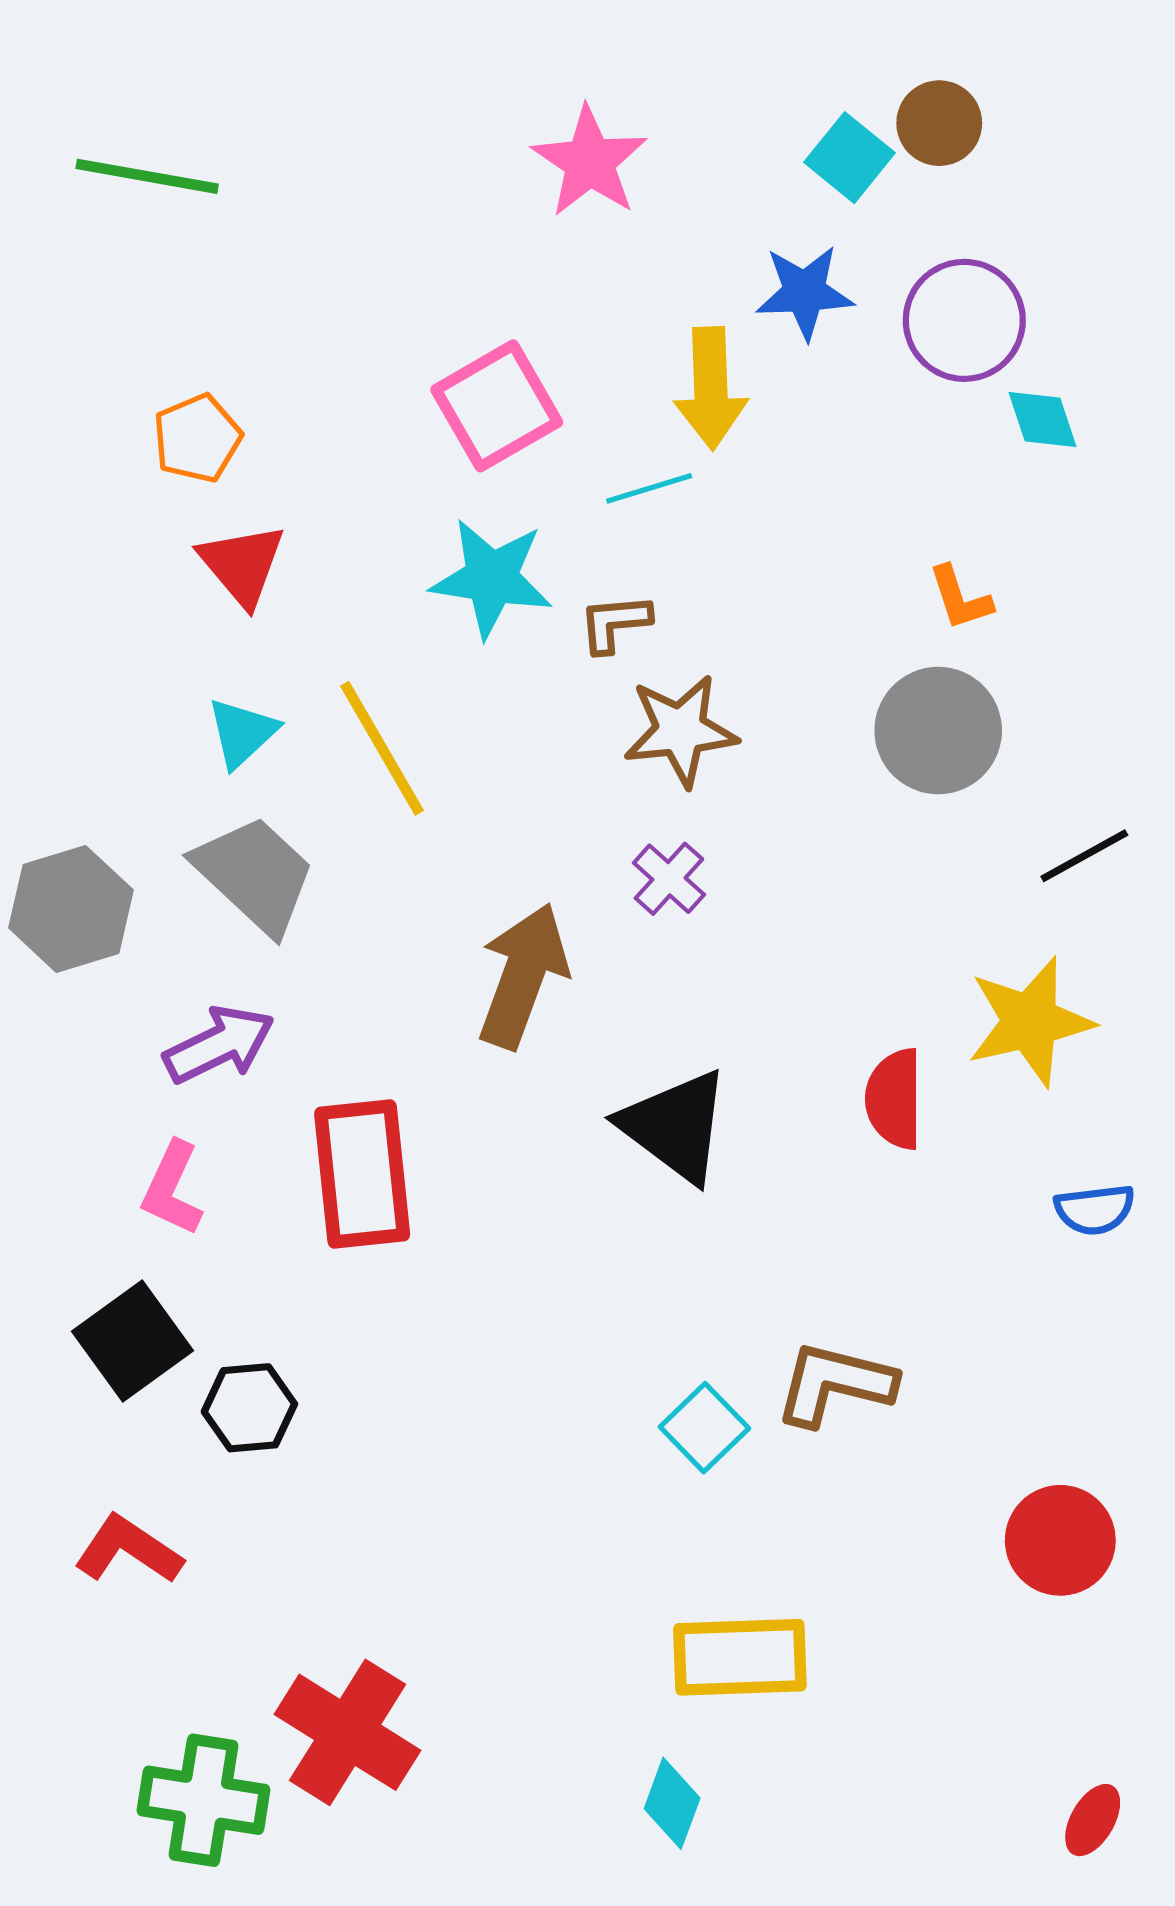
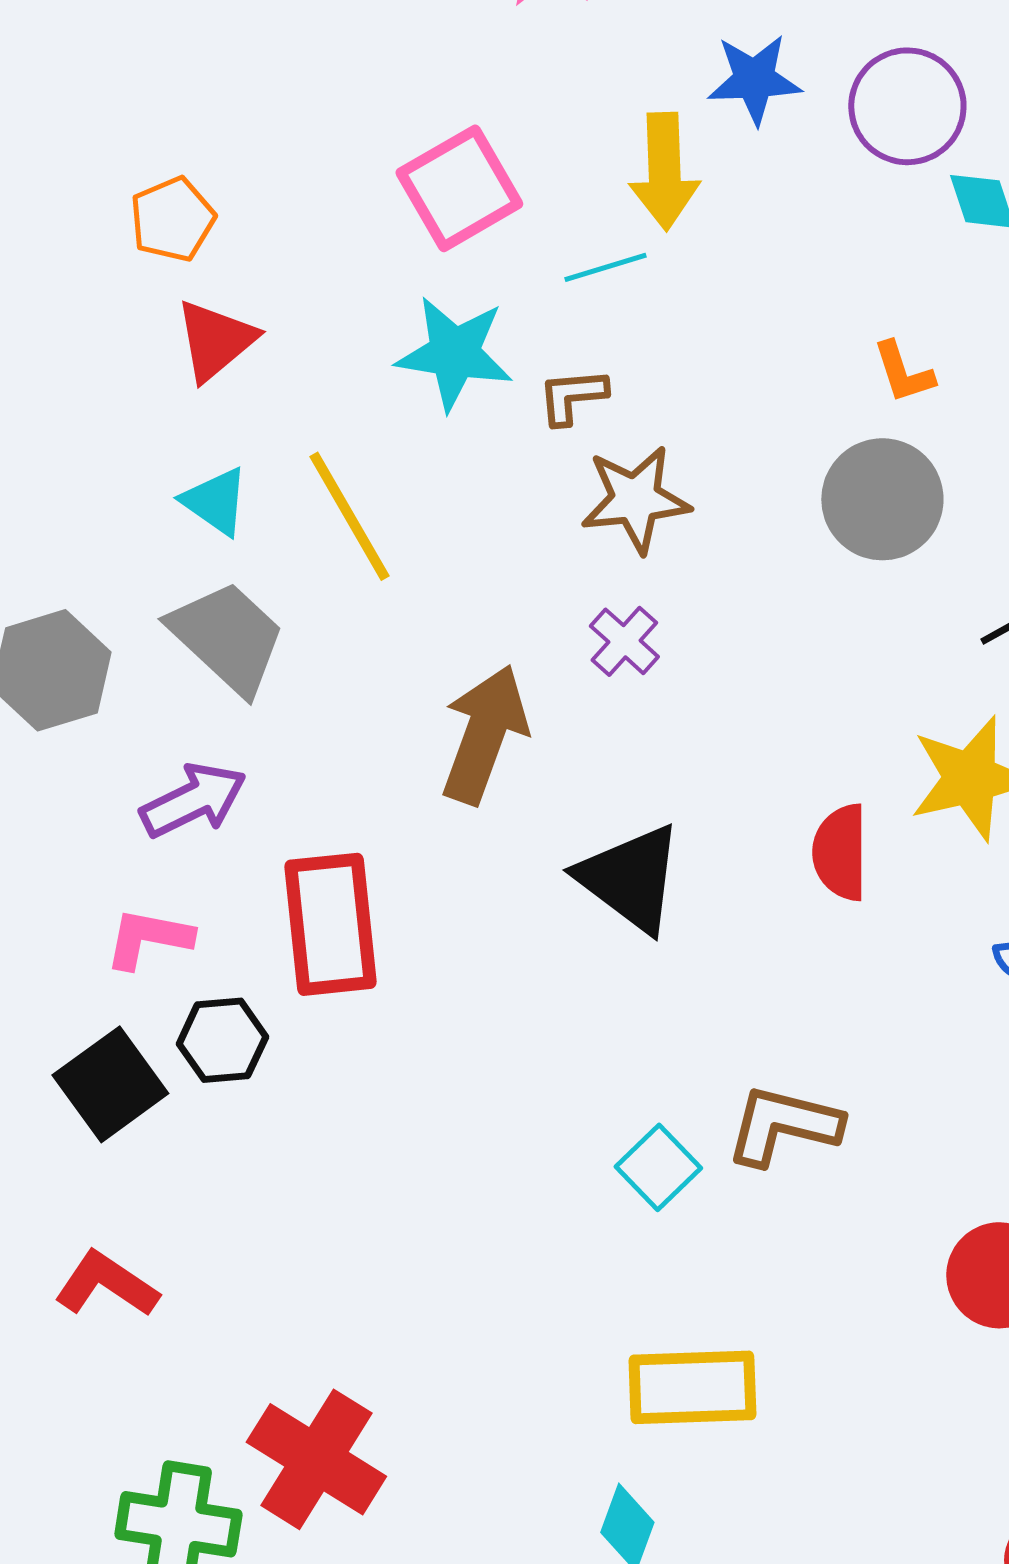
red triangle: (242, 565) -> (215, 340), turned 30
cyan triangle: (242, 733) -> (215, 501), turned -42
pink L-shape: (172, 1189) -> (148, 938), turned 76
black hexagon: (249, 1408) -> (222, 1040), moved

